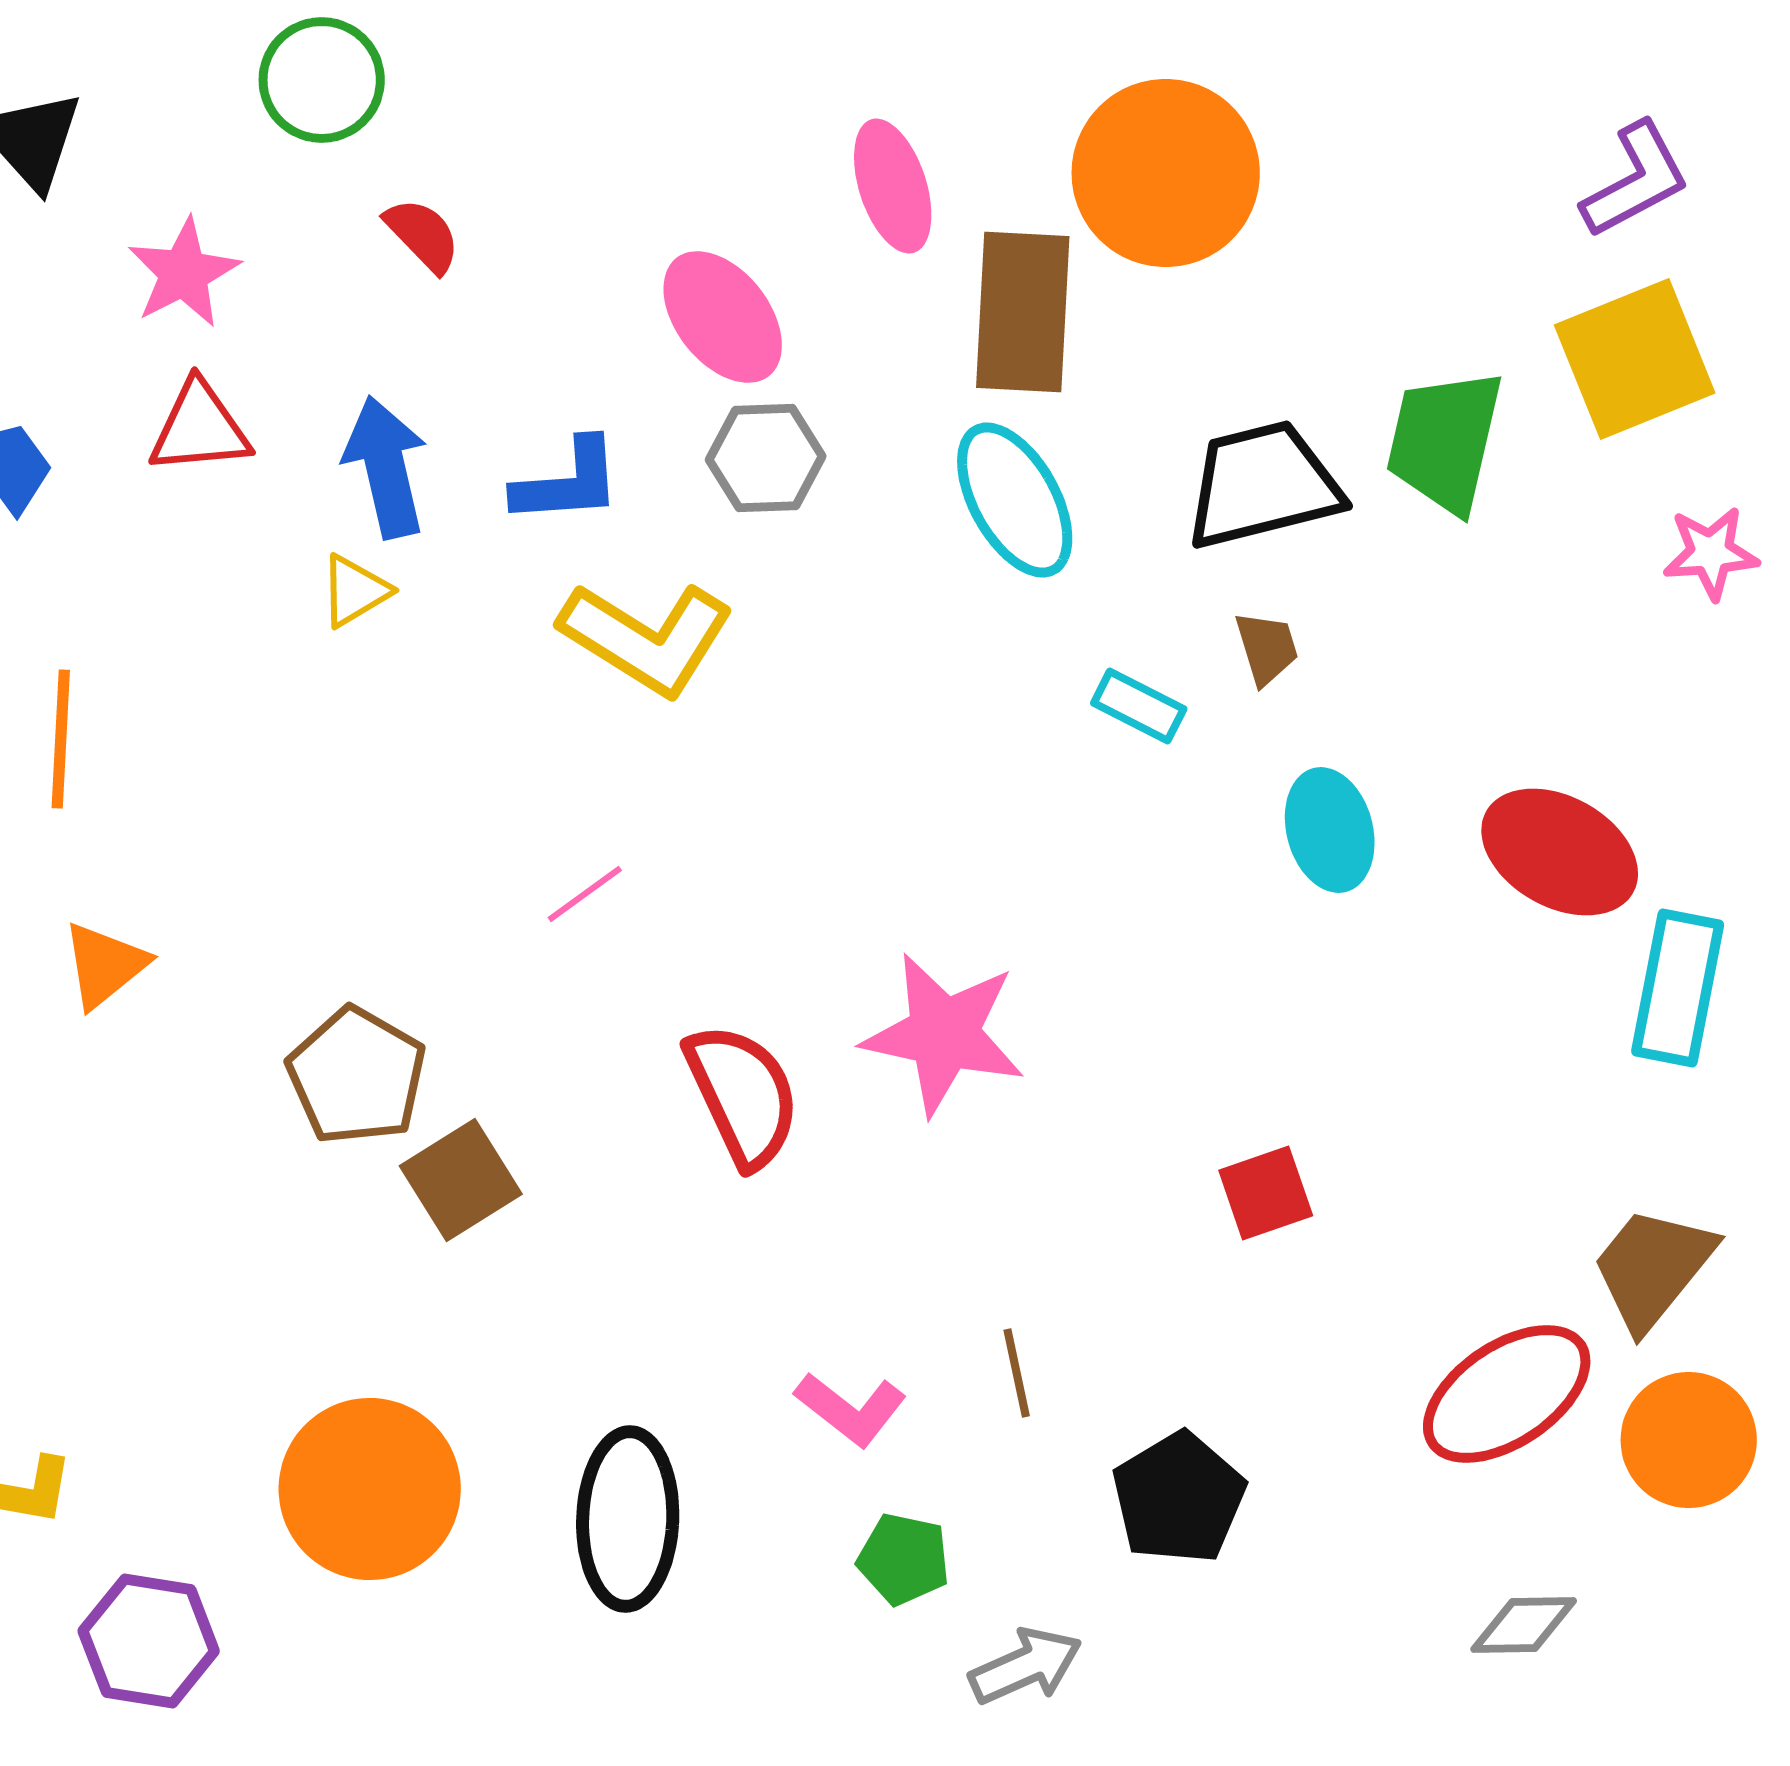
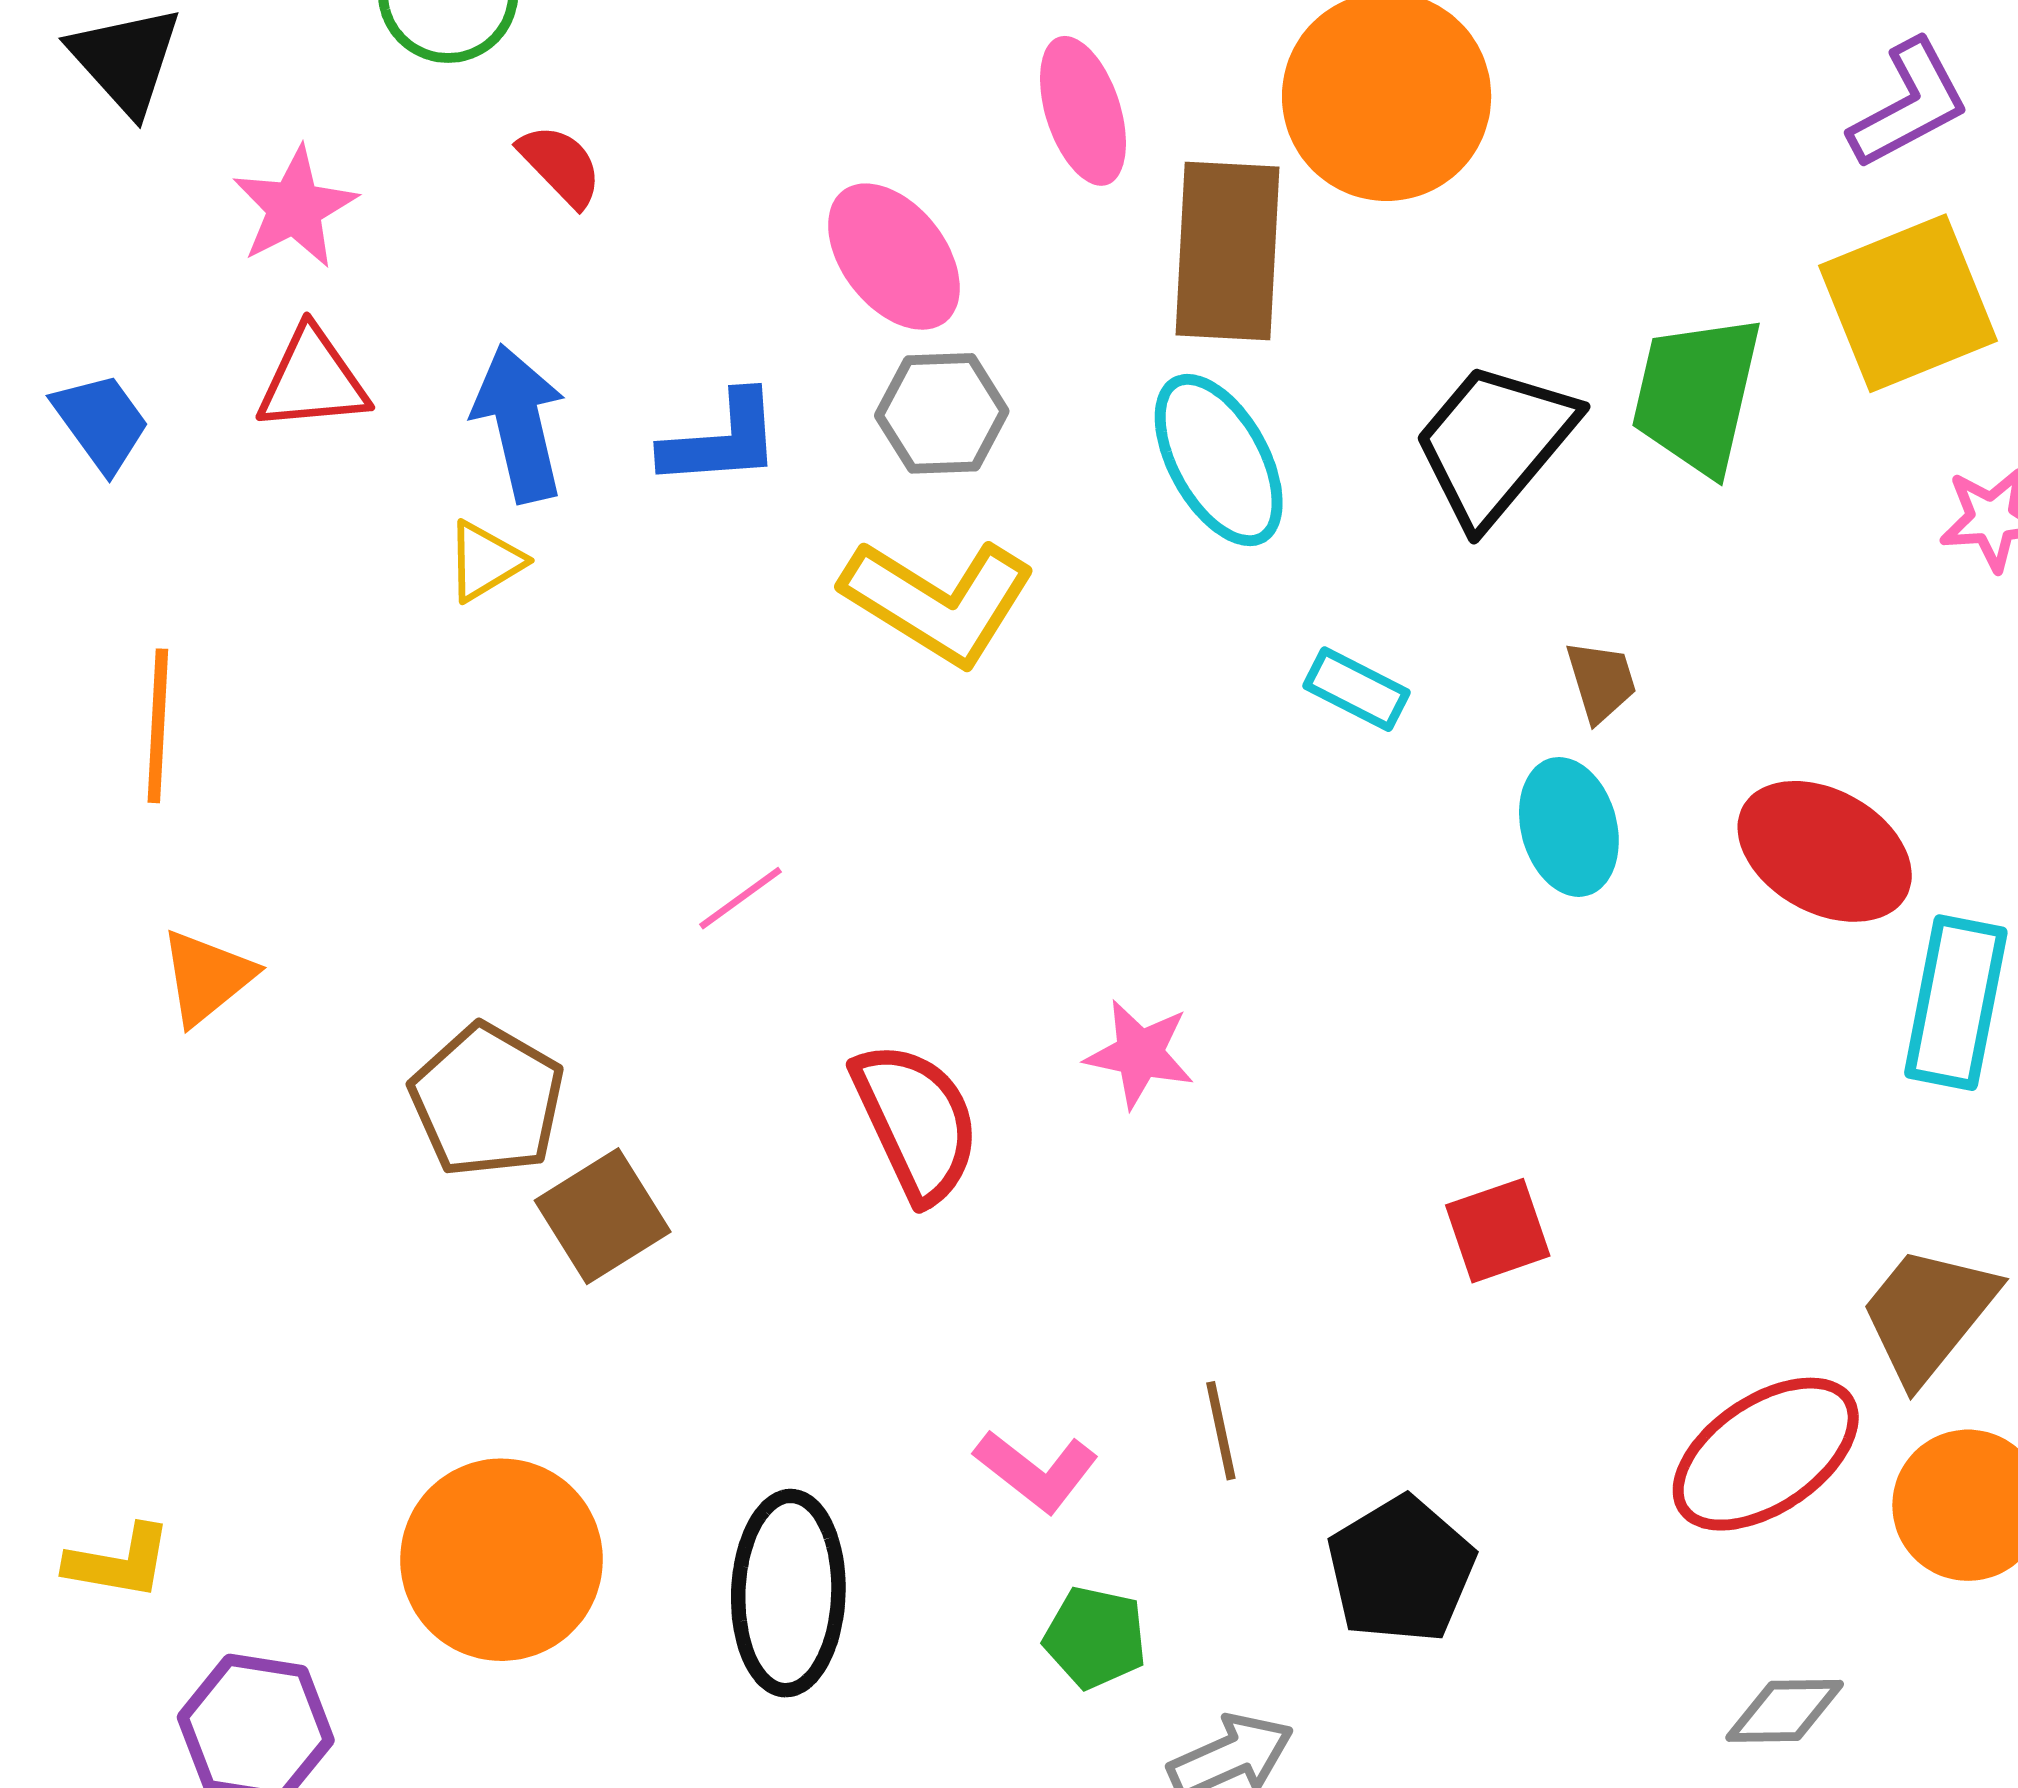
black trapezoid: (1263, 485) -> (1494, 443), turned -36
yellow L-shape: (647, 638) -> (938, 601), moved
brown trapezoid: (1267, 648) -> (1601, 681), moved
pink star: (944, 1034) -> (1140, 1054), size x0.6

